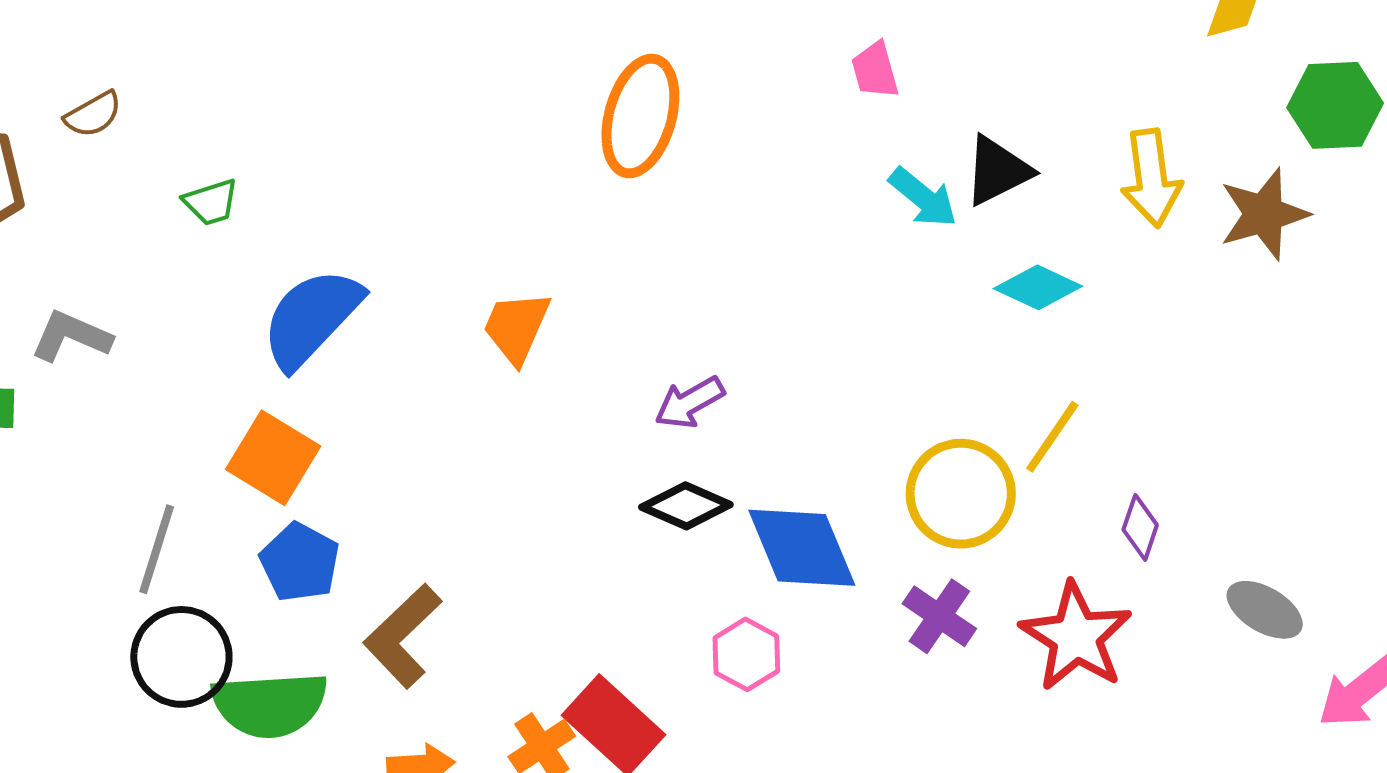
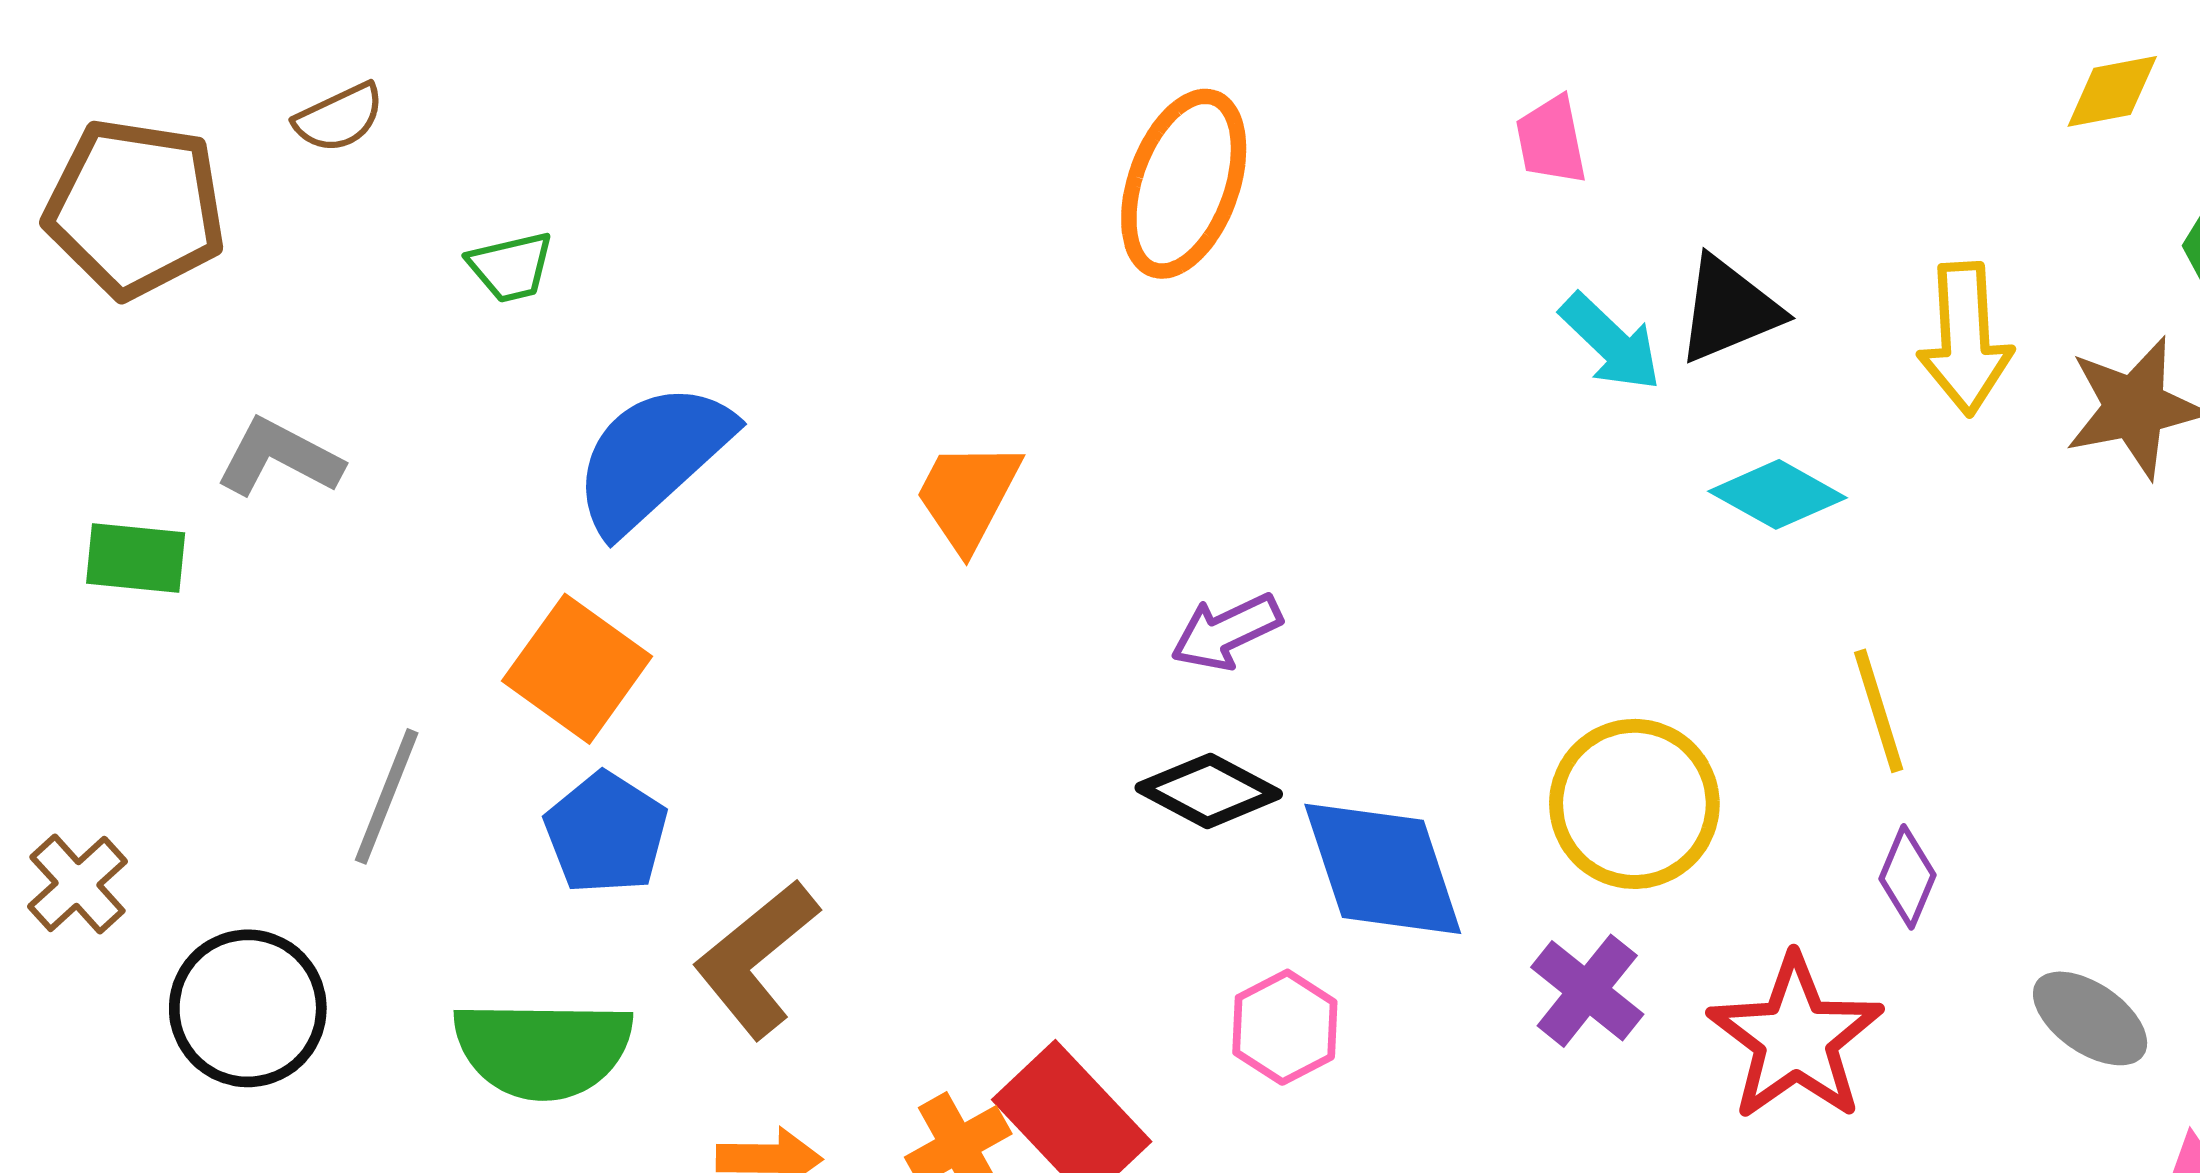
yellow line: (1052, 437) -> (1879, 711), moved, turned -56
black circle: (181, 657) -> (248, 1008), moved

